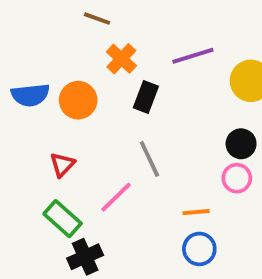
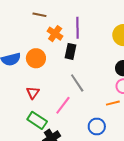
purple line: (193, 56) -> (78, 28), moved, turned -65
orange line: (196, 212) -> (113, 103), moved
blue circle: (199, 249) -> (97, 126), moved

